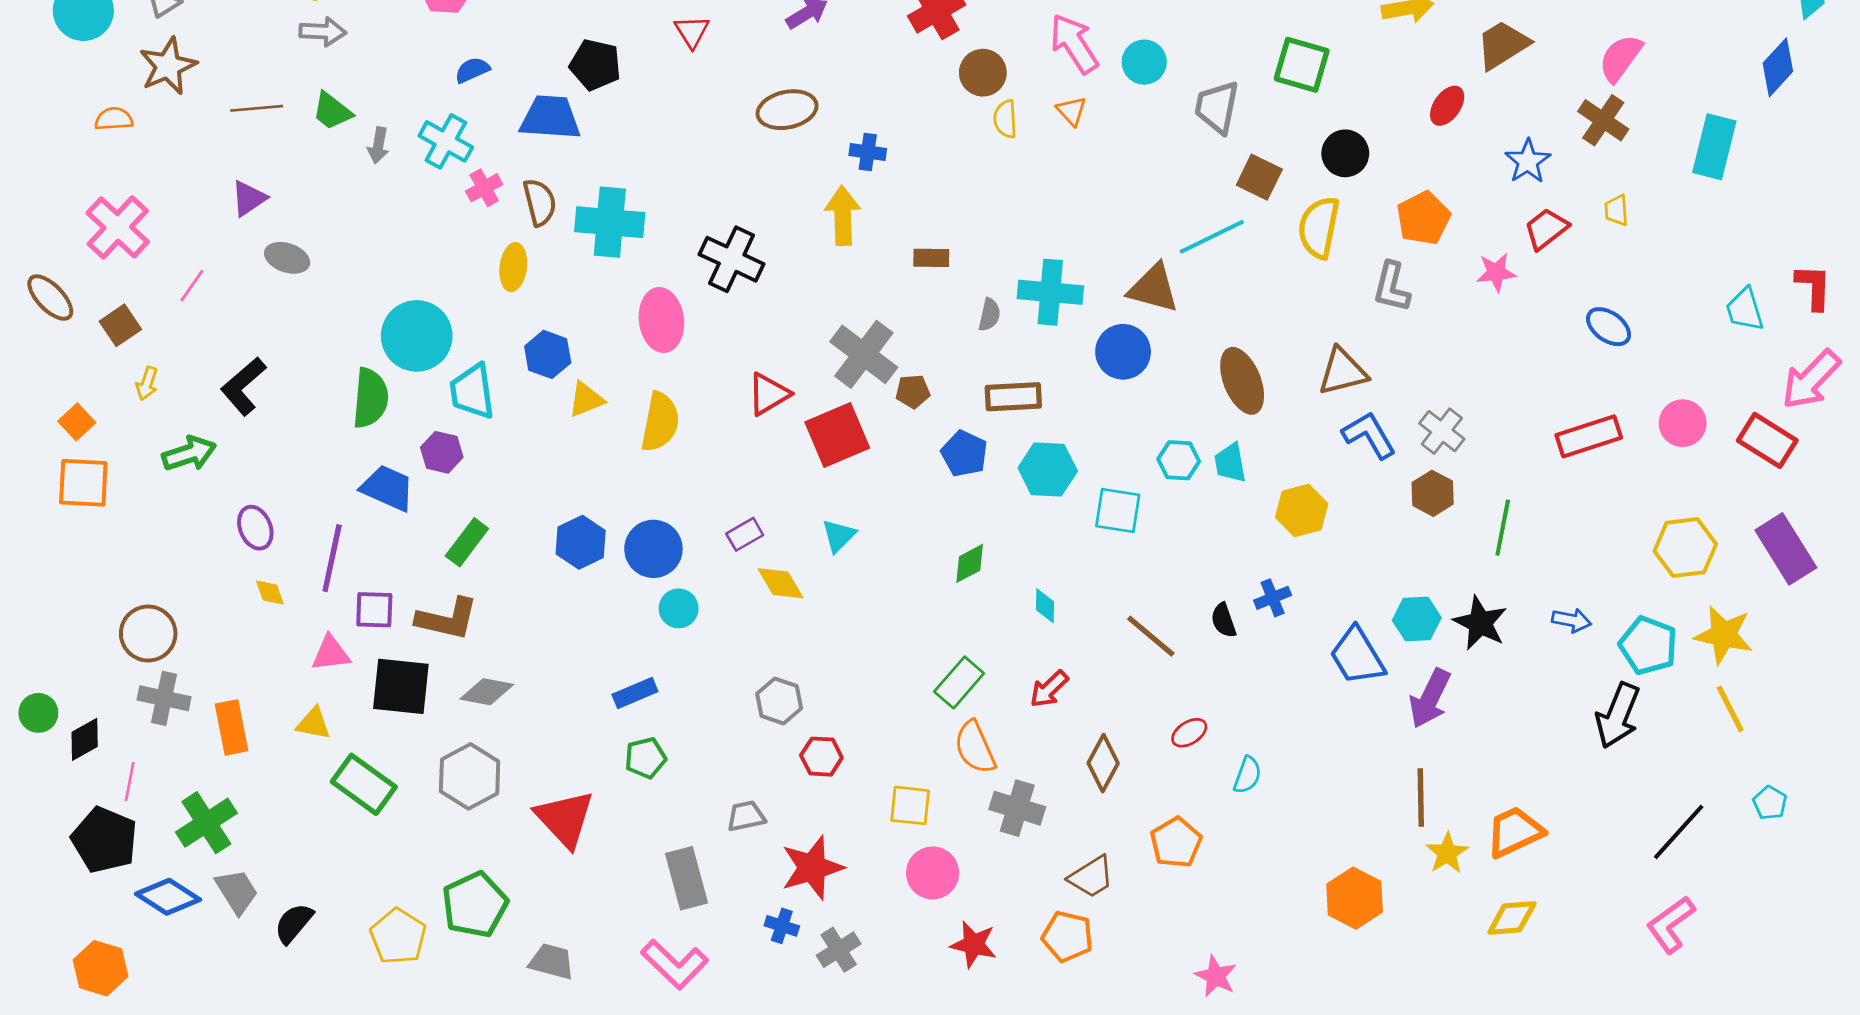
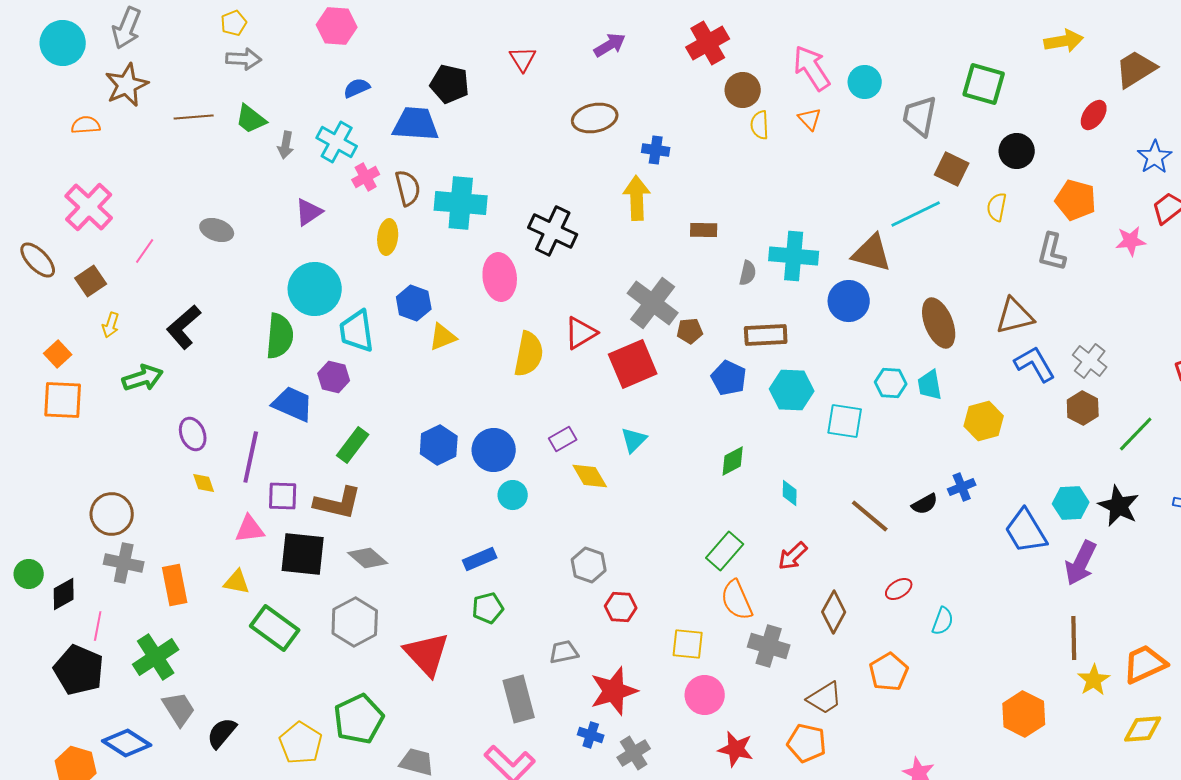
purple triangle: (249, 198) -> (309, 212), moved
orange pentagon: (1423, 218) -> (1076, 200), turned -30
yellow semicircle: (1319, 227) -> (997, 207), size x0.6
yellow semicircle: (660, 422) -> (529, 354), moved
green line: (1503, 528) -> (1136, 434), turned 33
black semicircle: (1224, 620) -> (925, 504), turned -100
gray diamond: (487, 692) -> (368, 558), turned 30
blue diamond: (168, 897) -> (127, 743), moved

